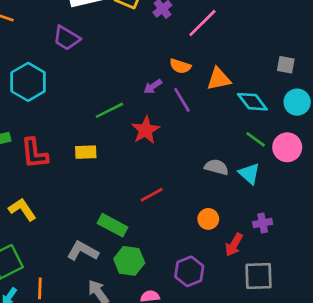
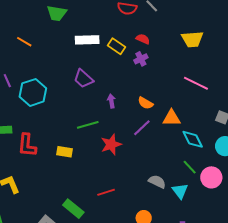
pink line: (202, 23) -> (196, 83), moved, turned 60
purple trapezoid: (66, 38) -> (83, 79), moved
purple arrow: (153, 86) -> (111, 101), moved, turned 104
purple line: (182, 100) -> (142, 128), turned 66

